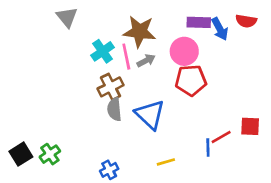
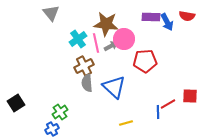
pink circle: (184, 51) -> (124, 39), moved
black square: (21, 154) -> (16, 103), moved
green cross: (50, 154) -> (60, 112), moved
blue cross: (109, 170) -> (52, 129), moved

